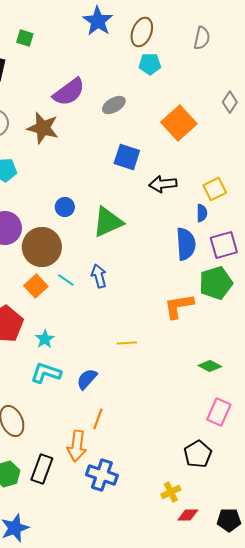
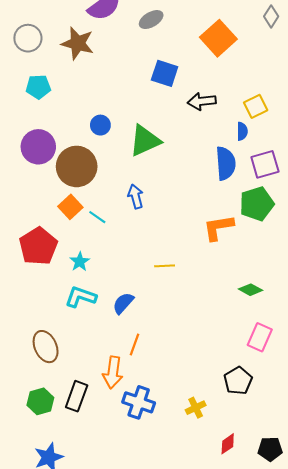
cyan line: (66, 280) -> (97, 217), moved
yellow cross: (171, 492) -> (196, 408), moved
red diamond: (188, 515) -> (228, 444), turned -35

